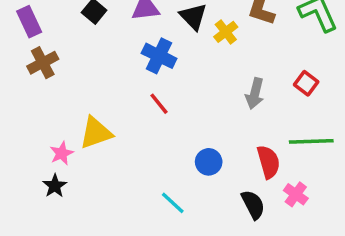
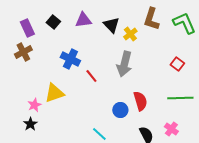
purple rectangle: (29, 22) -> (27, 28), moved
blue cross: (159, 56) -> (70, 59), moved
gray arrow: (255, 93) -> (124, 64), moved, size x1.4
red semicircle: (268, 162) -> (140, 101), moved

